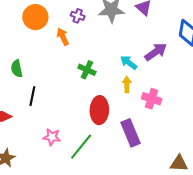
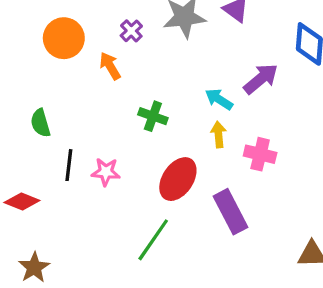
purple cross: (78, 16) -> (131, 31), turned 32
red ellipse: (99, 110) -> (178, 179), turned 36
pink star: (52, 137) -> (106, 172), moved

